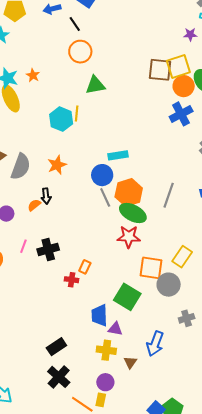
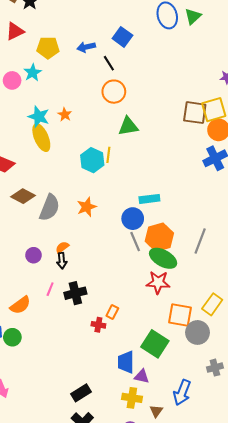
black arrow: (46, 196) -> (62, 261), moved

